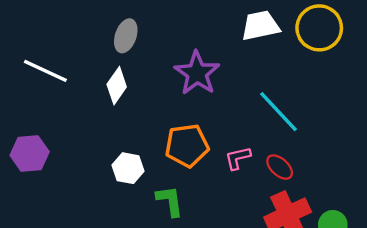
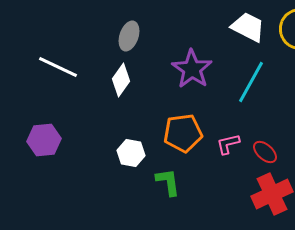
white trapezoid: (260, 26) -> (248, 27), turned 39
cyan line: (278, 112) -> (251, 82), moved, turned 72

